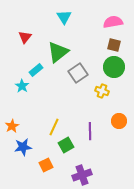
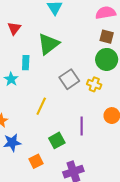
cyan rectangle: (36, 70) -> (26, 63), turned -48
gray square: (78, 73) -> (69, 79), moved
yellow line: (54, 127) -> (41, 106), moved

